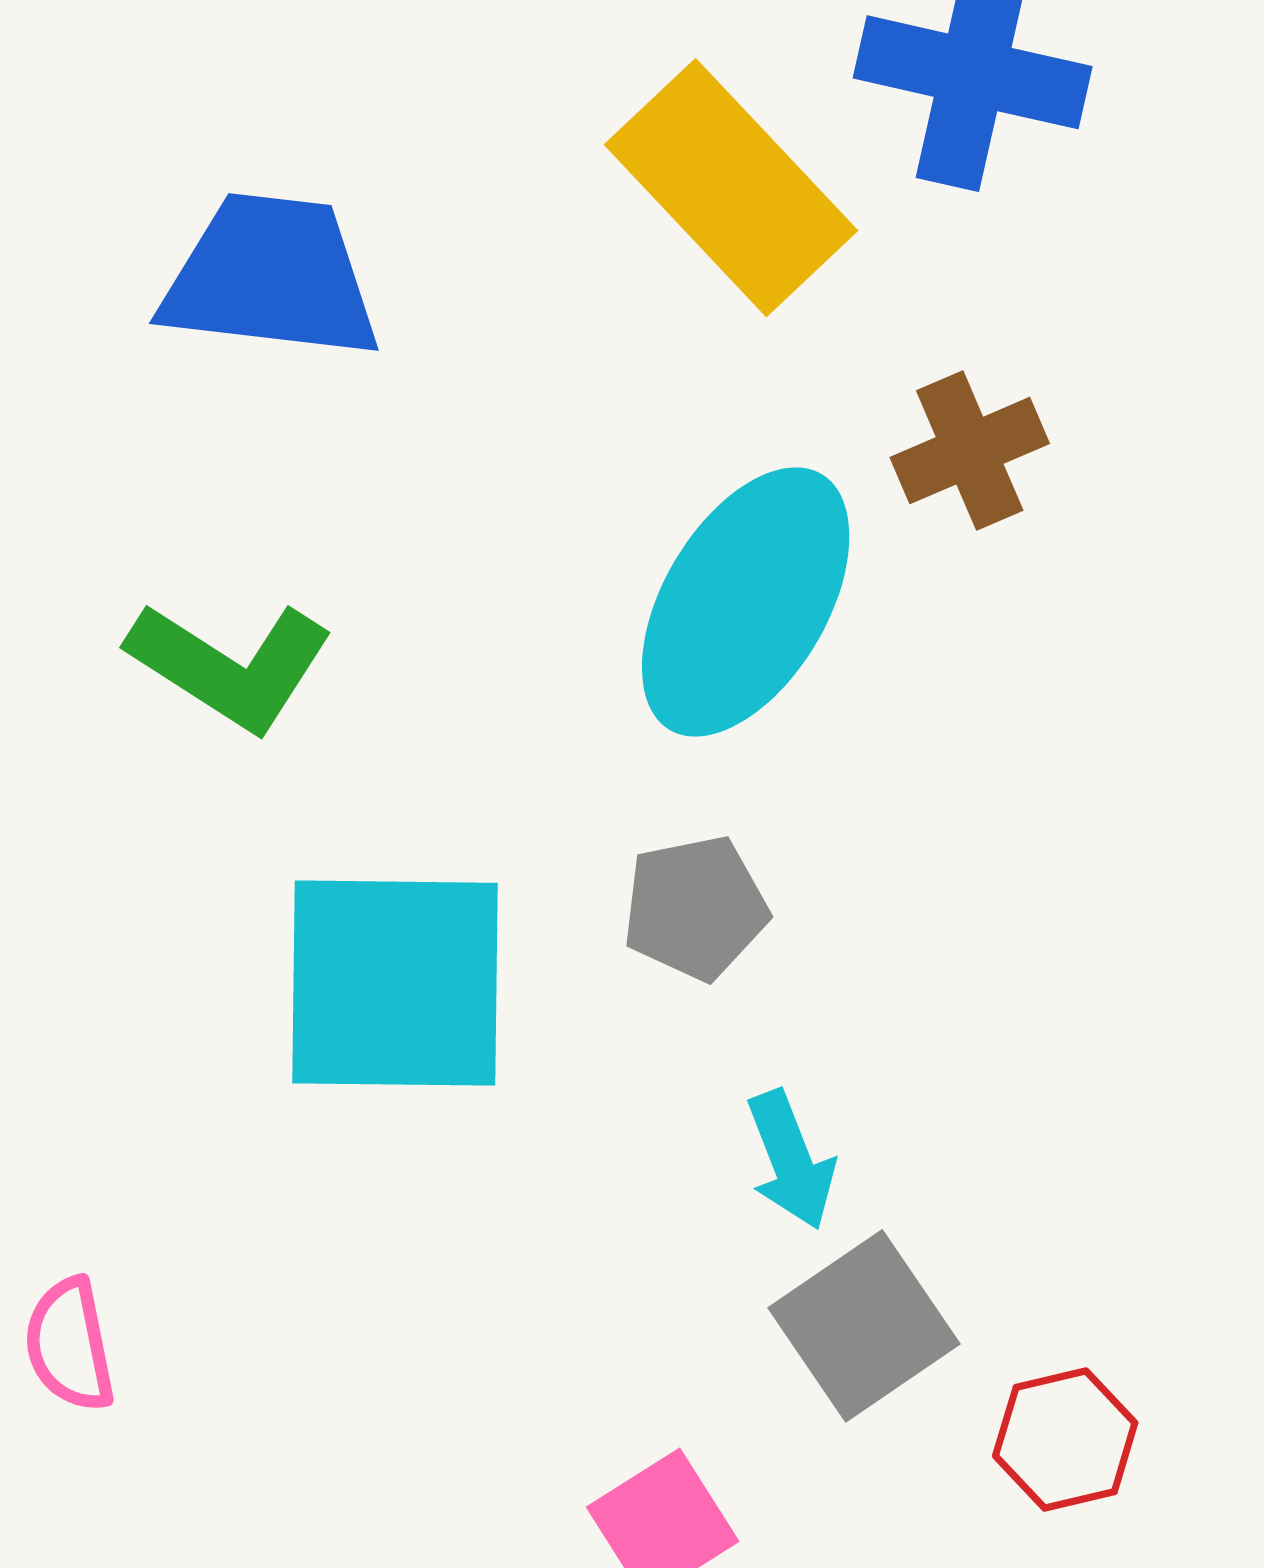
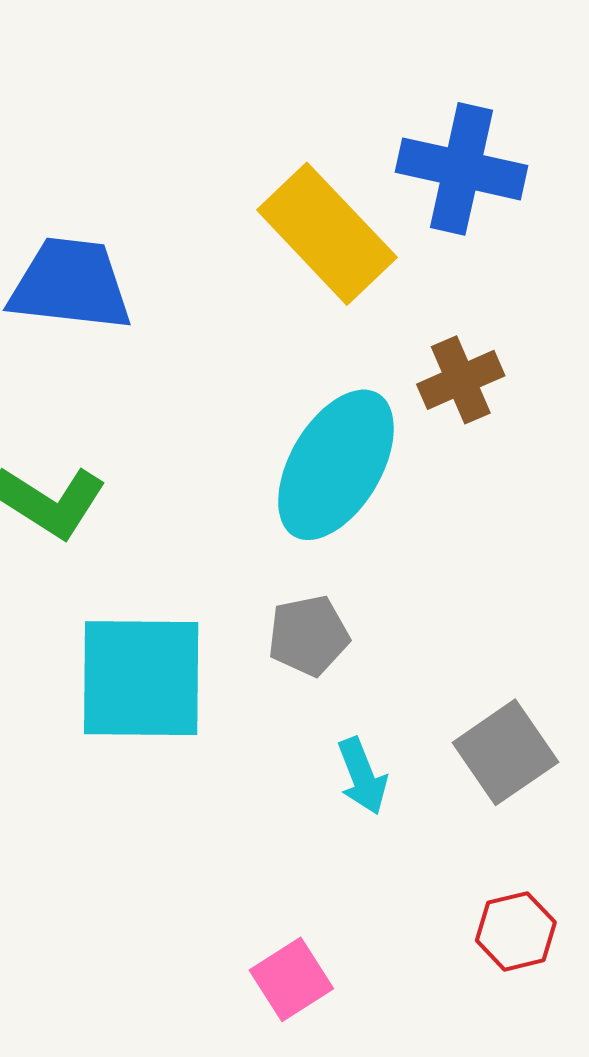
gray square: (864, 1326) -> (505, 752), moved

